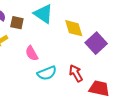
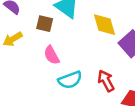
brown square: (17, 23) -> (45, 24), moved

